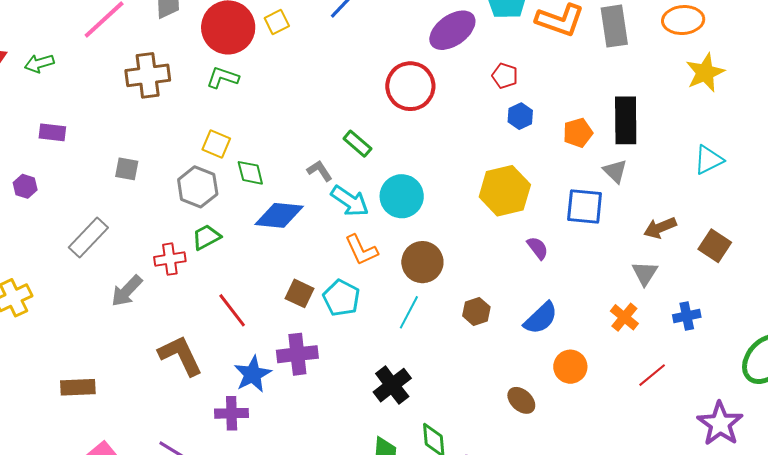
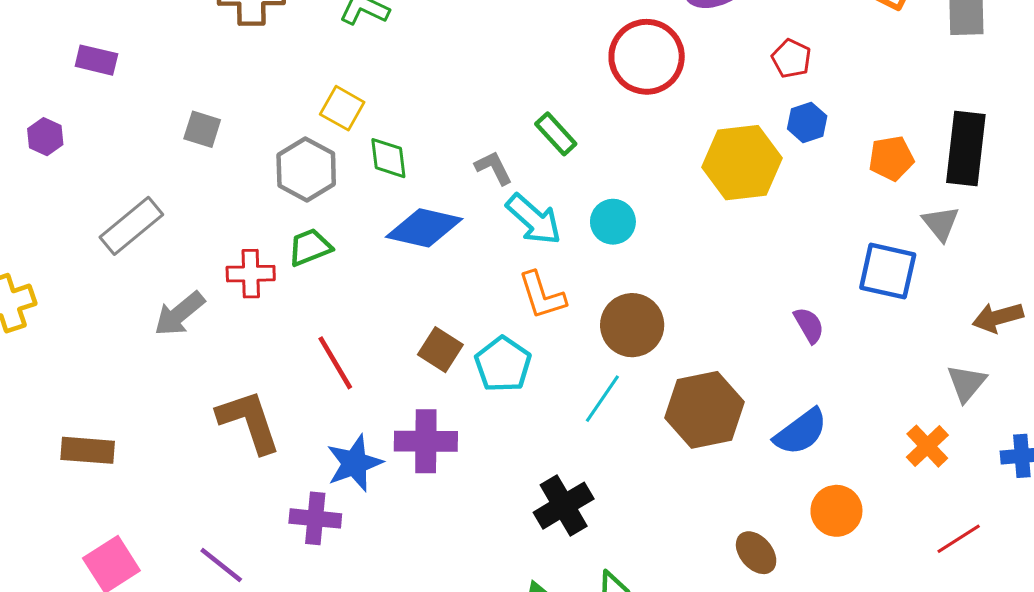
yellow hexagon: (505, 191) -> (742, 163), moved
cyan circle: (402, 196) -> (613, 222), size x0.7
brown hexagon: (476, 311) -> (705, 410), size x1.8

